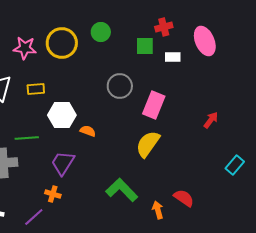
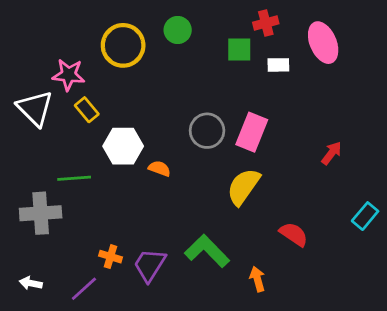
pink star: (25, 48) -> (69, 75), moved
gray circle: (120, 86) -> (207, 131), moved
yellow rectangle: (36, 89) -> (87, 110), turned 54
purple trapezoid: (63, 163) -> (150, 265), moved
red semicircle: (184, 198) -> (294, 234), moved

